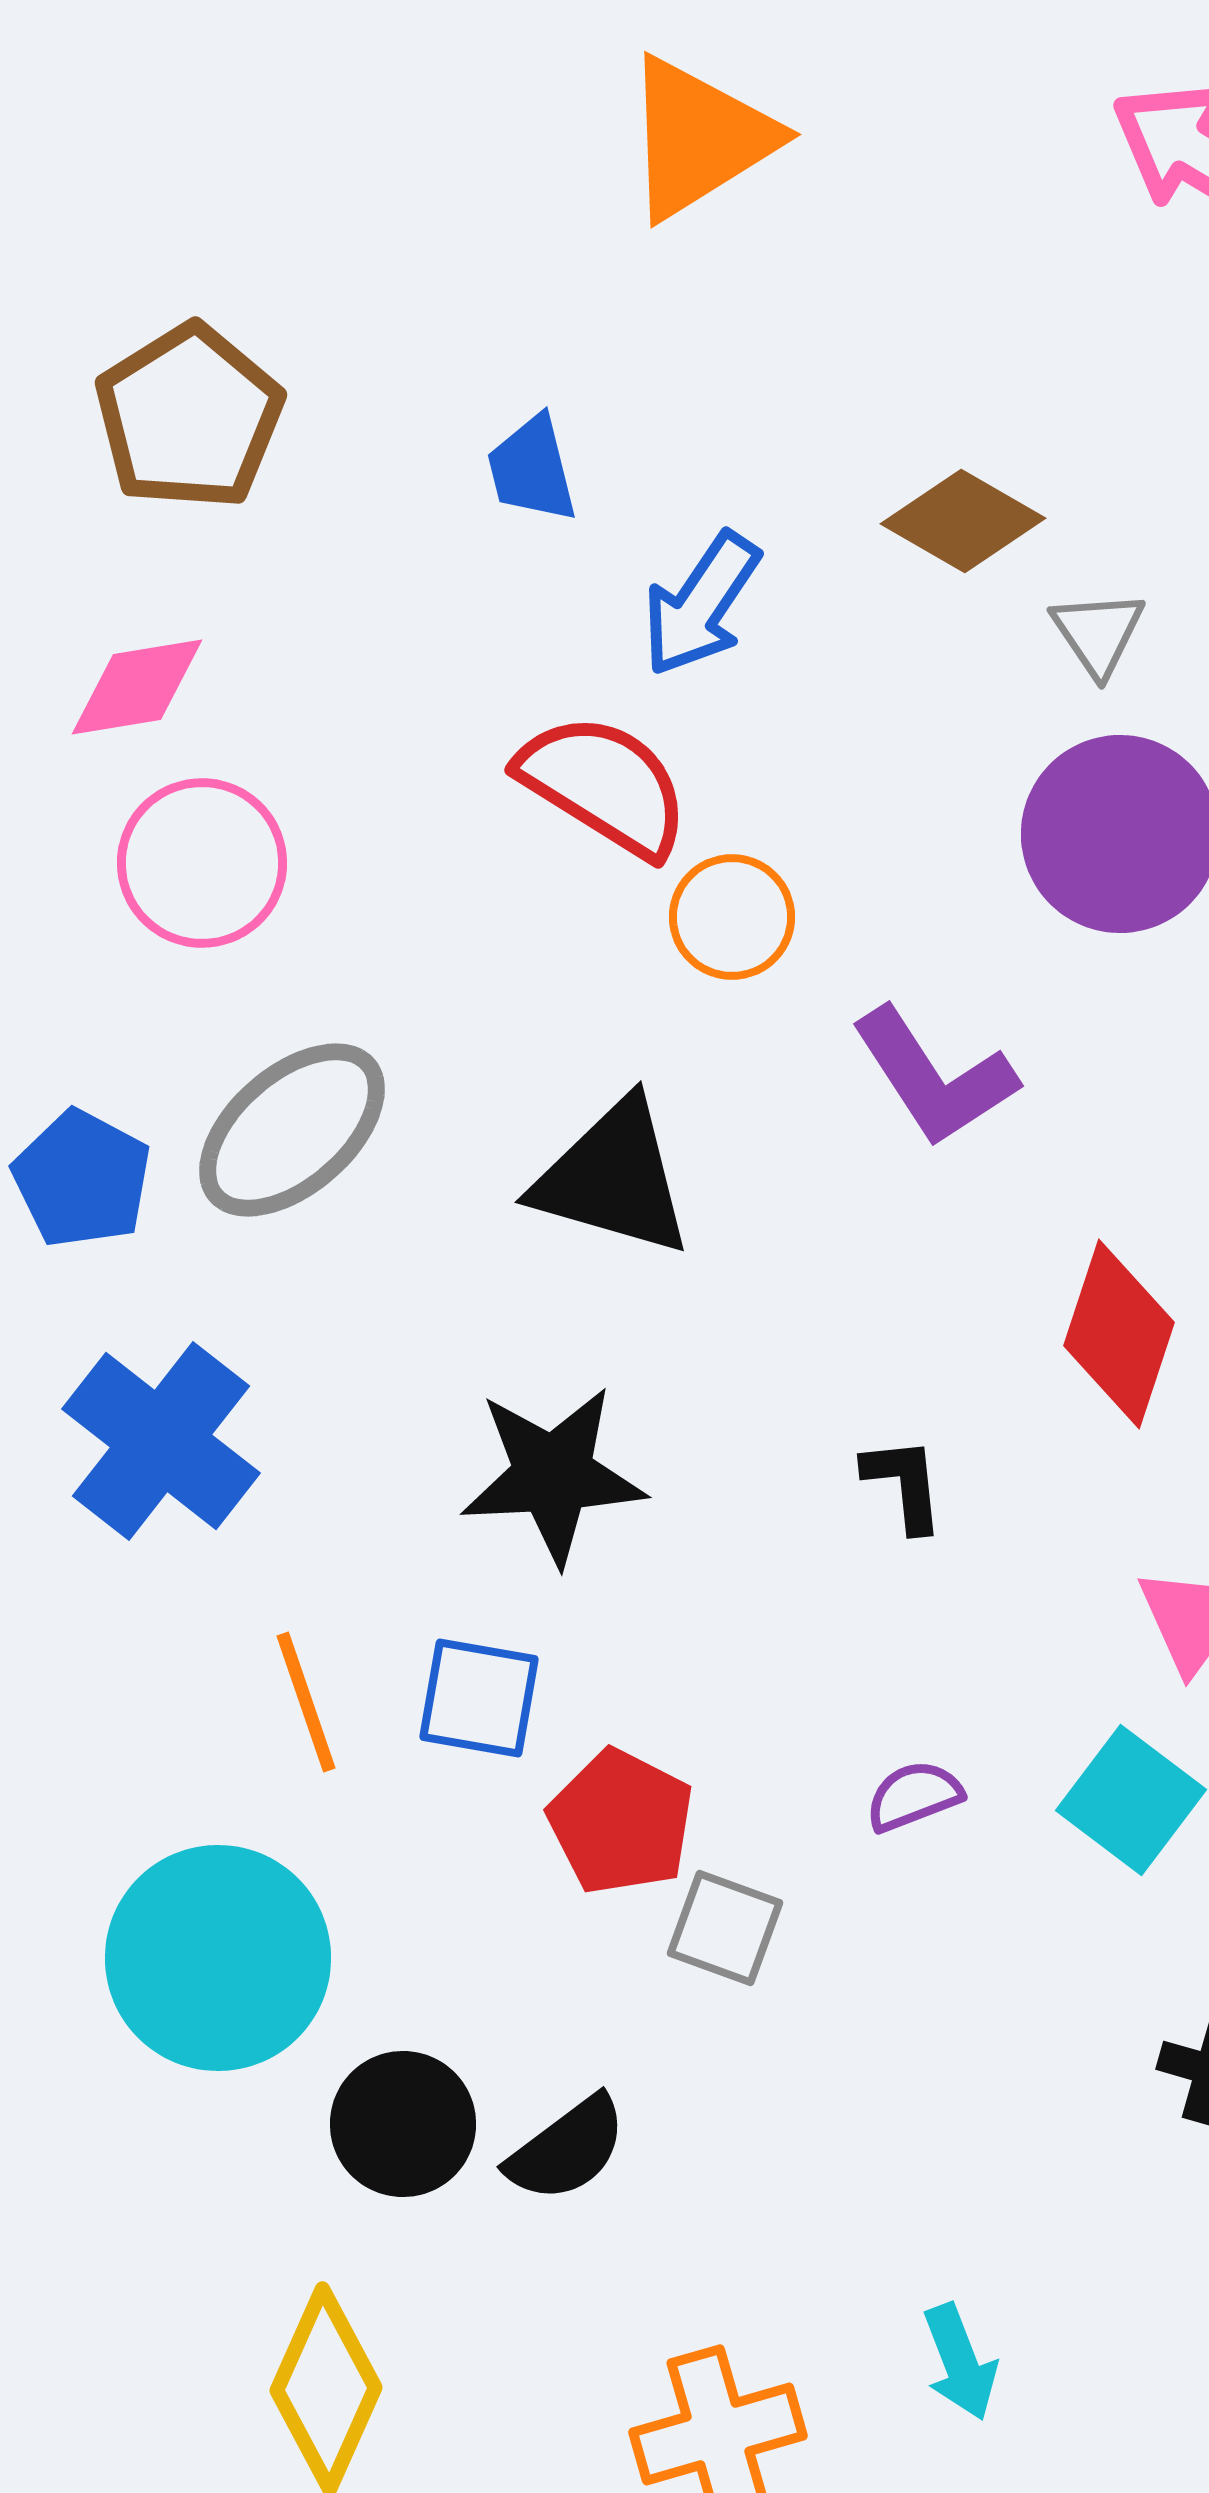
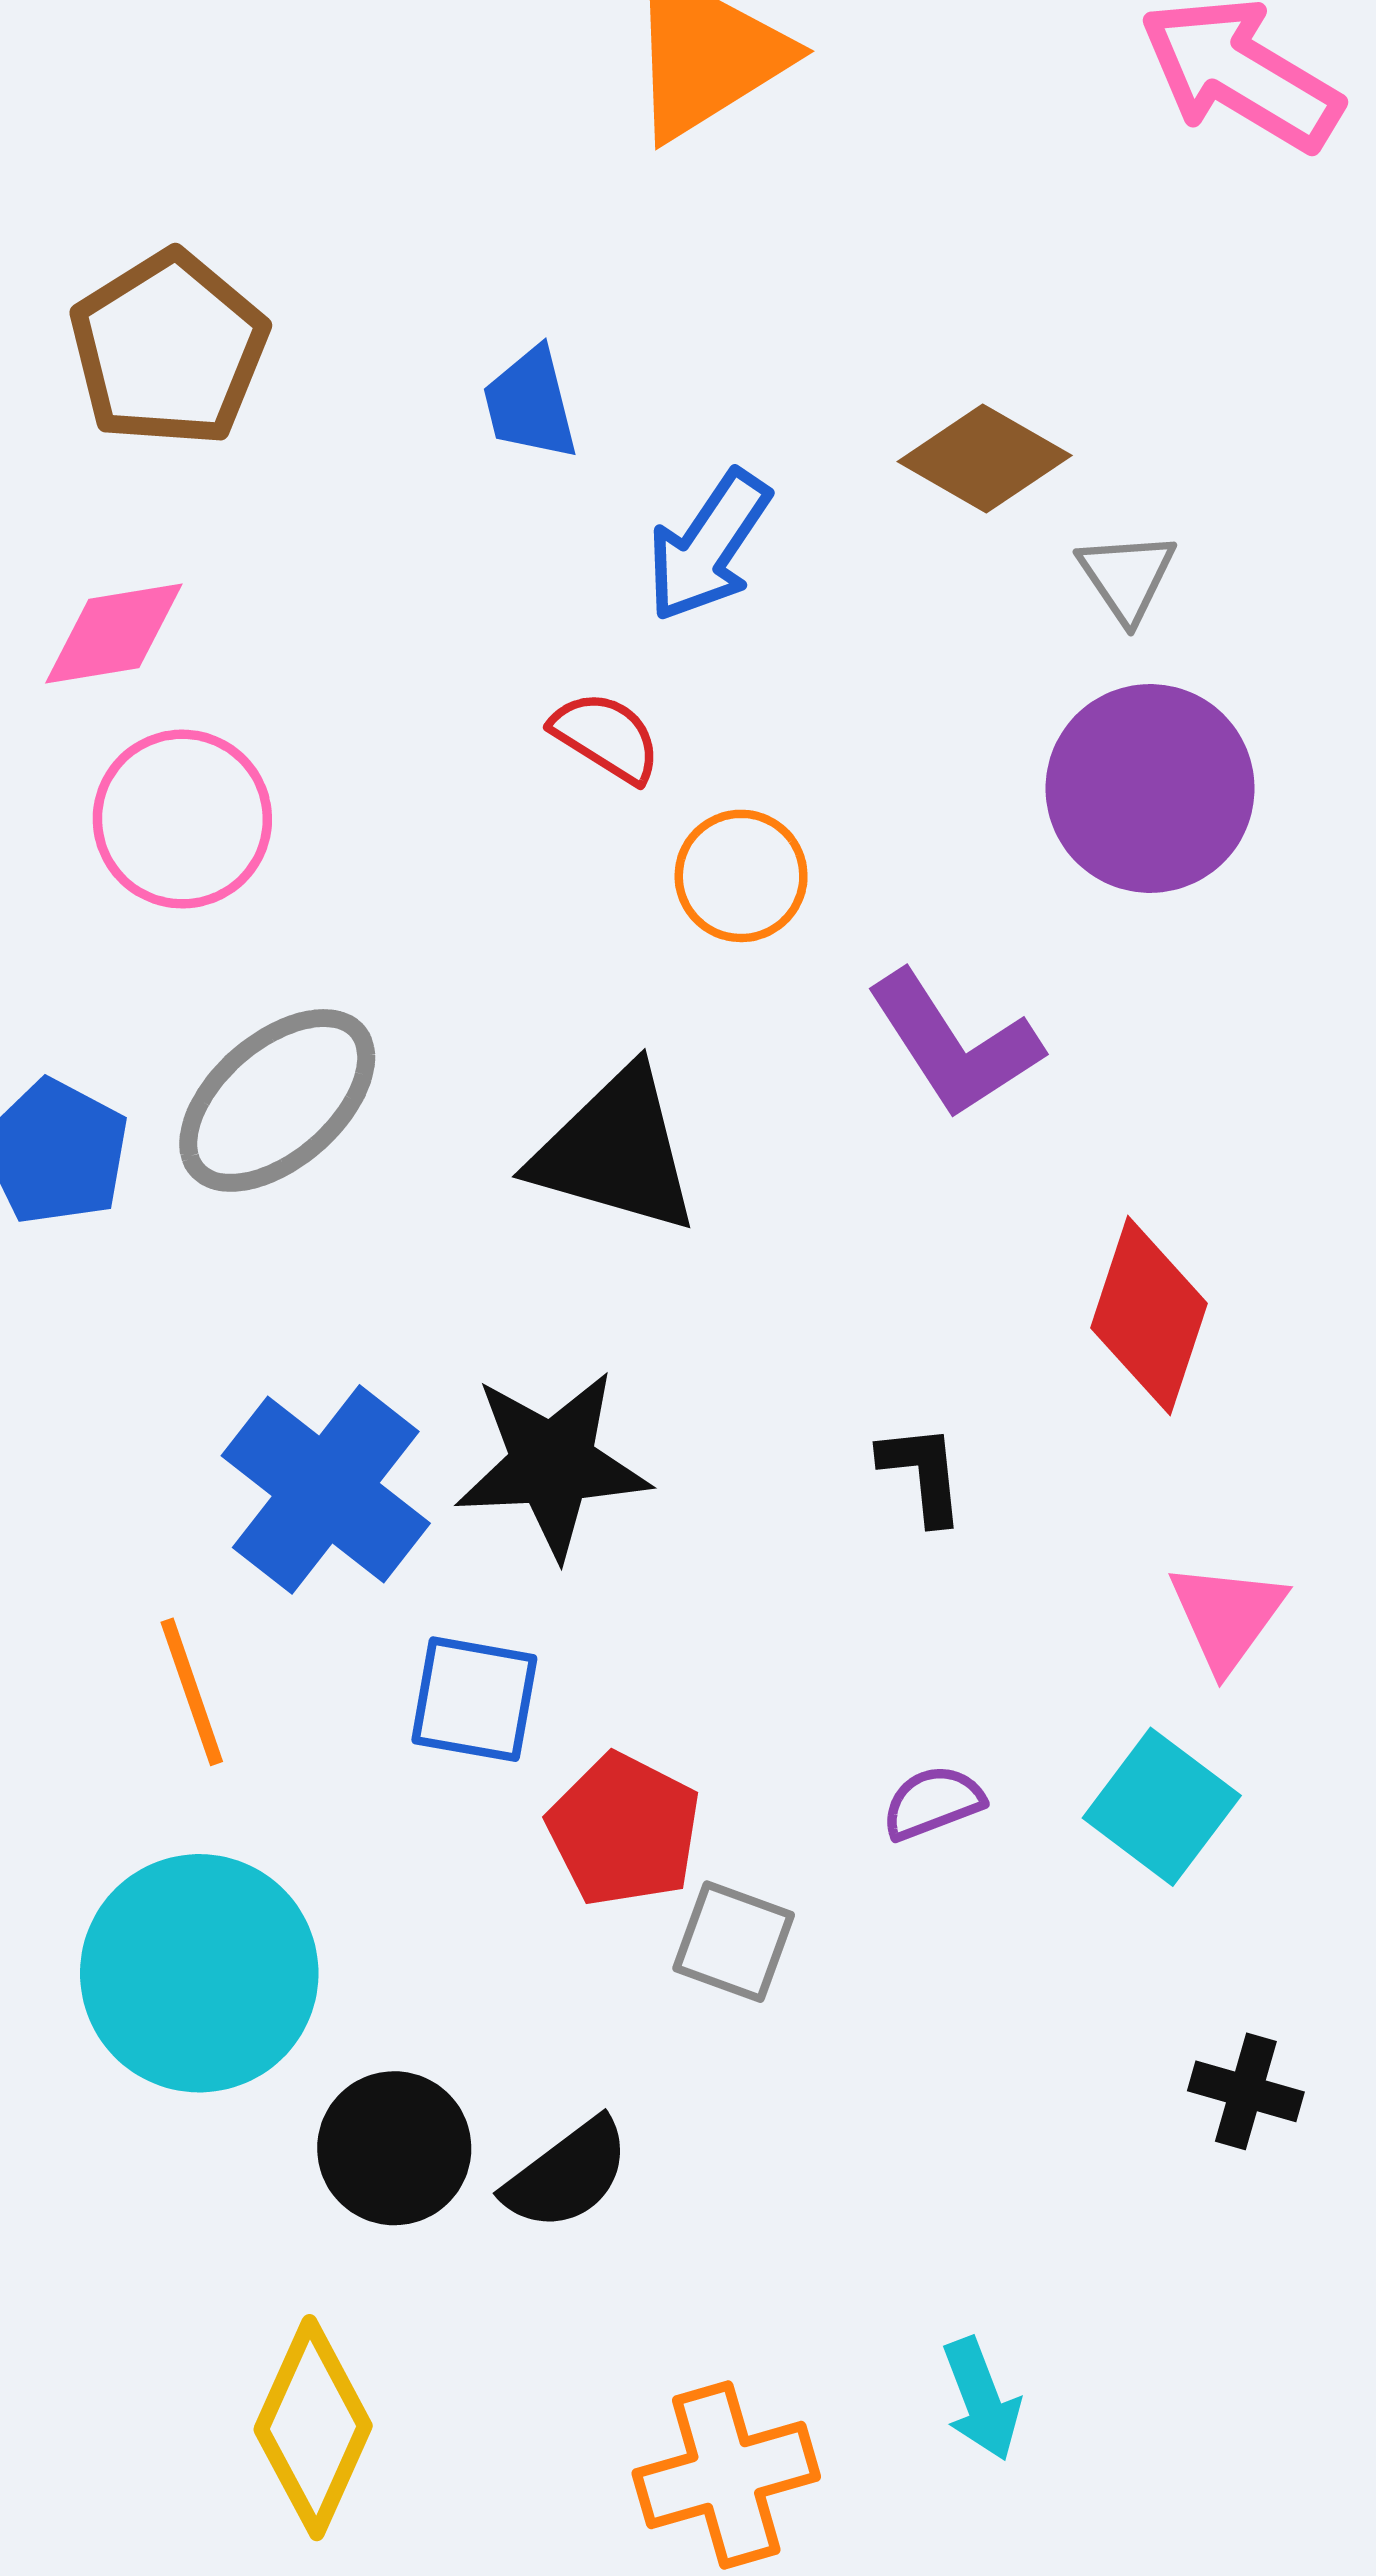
red semicircle: (604, 785) -> (606, 737), size x0.6
blue cross: (161, 1441) -> (326, 1489), moved
orange line: (306, 1702) -> (192, 1692), moved

